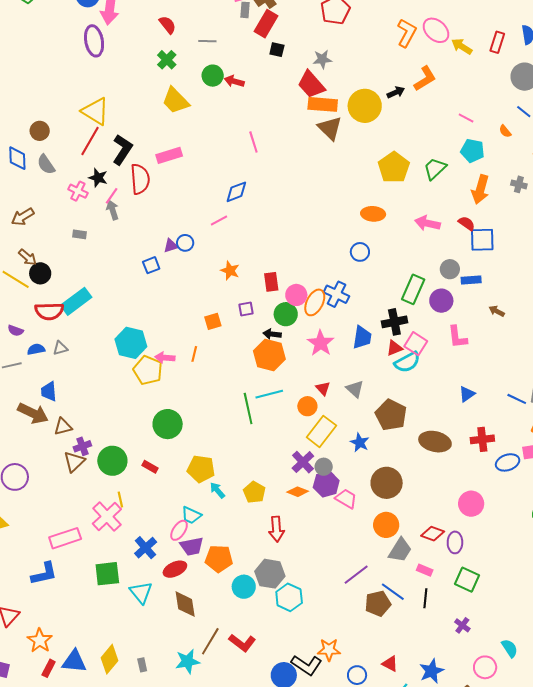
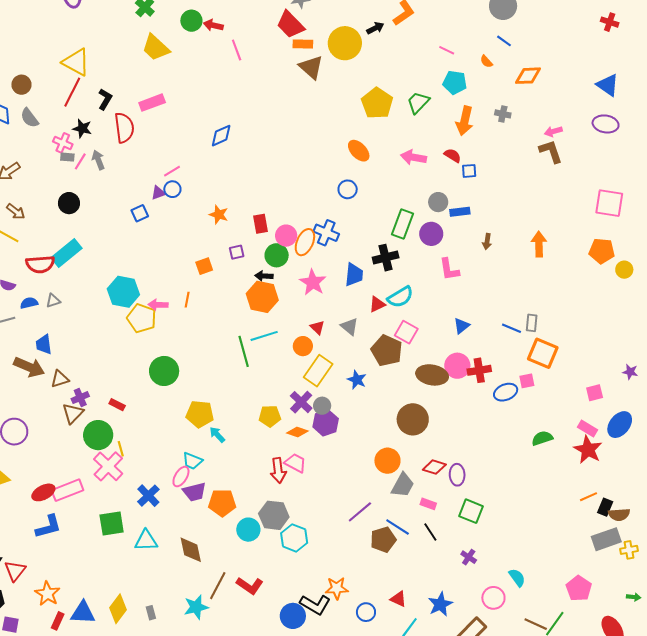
orange rectangle: (323, 104) -> (303, 44), size x0.7
pink line: (253, 142) -> (237, 50), moved
black L-shape: (122, 150) -> (105, 99), size x0.7
pink line: (112, 196) -> (80, 161), moved
orange ellipse: (373, 214) -> (359, 151), turned 45
pink line: (219, 221) -> (172, 171), moved
gray rectangle: (79, 234) -> (67, 157), moved
blue square: (482, 240) -> (469, 171), size x0.6
black circle: (40, 273) -> (69, 203), moved
brown arrow: (497, 311) -> (487, 242), turned -105
pink square: (416, 344) -> (406, 332), moved
red triangle: (394, 348) -> (377, 304), moved
green circle: (112, 461) -> (98, 435), moved
red rectangle: (150, 467) -> (117, 405), moved
brown circle: (387, 483) -> (413, 419), moved
yellow pentagon: (254, 492) -> (270, 416), moved, turned -30
pink trapezoid: (346, 499) -> (295, 463), moved
pink circle: (471, 504) -> (457, 366), moved
red ellipse: (175, 569) -> (43, 492), moved
cyan triangle: (141, 592) -> (146, 541), turned -50
black line: (425, 598) -> (430, 532), turned -36

